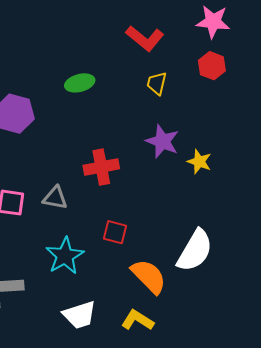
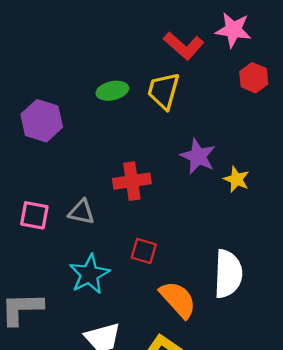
pink star: (213, 22) -> (233, 30), moved
yellow trapezoid: (157, 83) -> (164, 91), moved, size x1.5
white semicircle: (195, 251) -> (228, 274), turned -30

